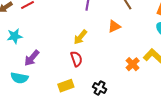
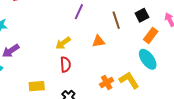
red semicircle: (76, 59) -> (65, 64), moved

